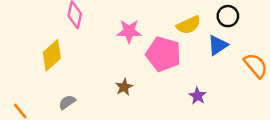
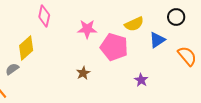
black circle: (228, 16) -> (176, 17), moved
gray semicircle: (67, 102) -> (12, 69), moved

